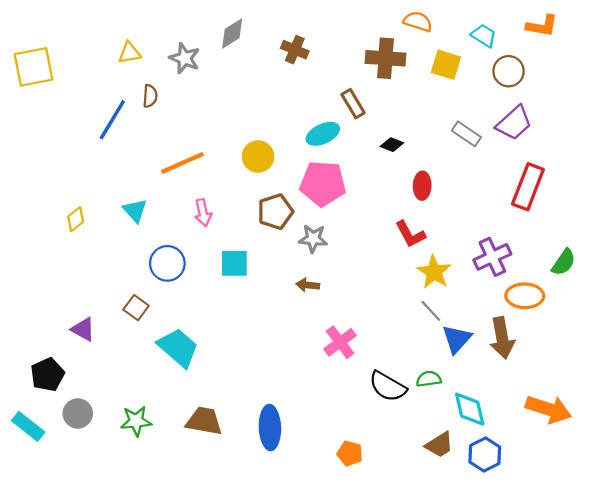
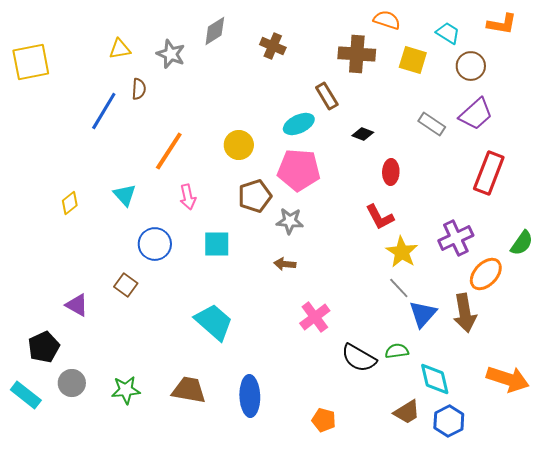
orange line: (182, 163) -> (169, 151), turned -33
orange ellipse: (525, 296) -> (486, 274), turned -48
cyan trapezoid: (178, 348) -> (214, 322), moved

